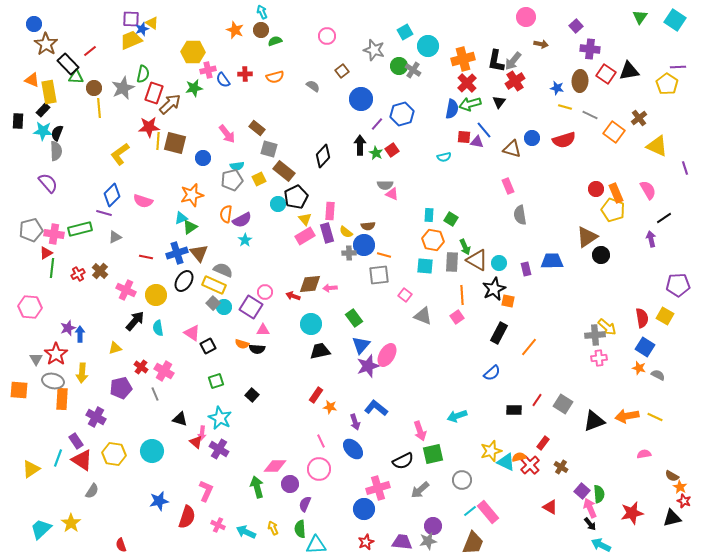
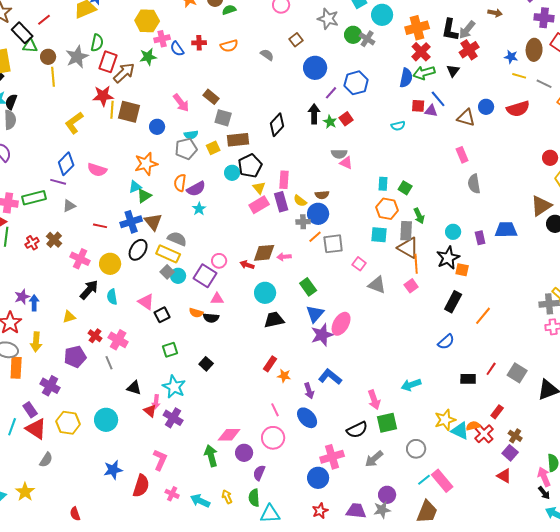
brown rectangle: (284, 171) -> (238, 140), turned -45
orange line: (384, 255) -> (315, 237), moved, turned -56
brown triangle: (477, 260) -> (408, 248), moved
purple square: (582, 491) -> (510, 453), moved

